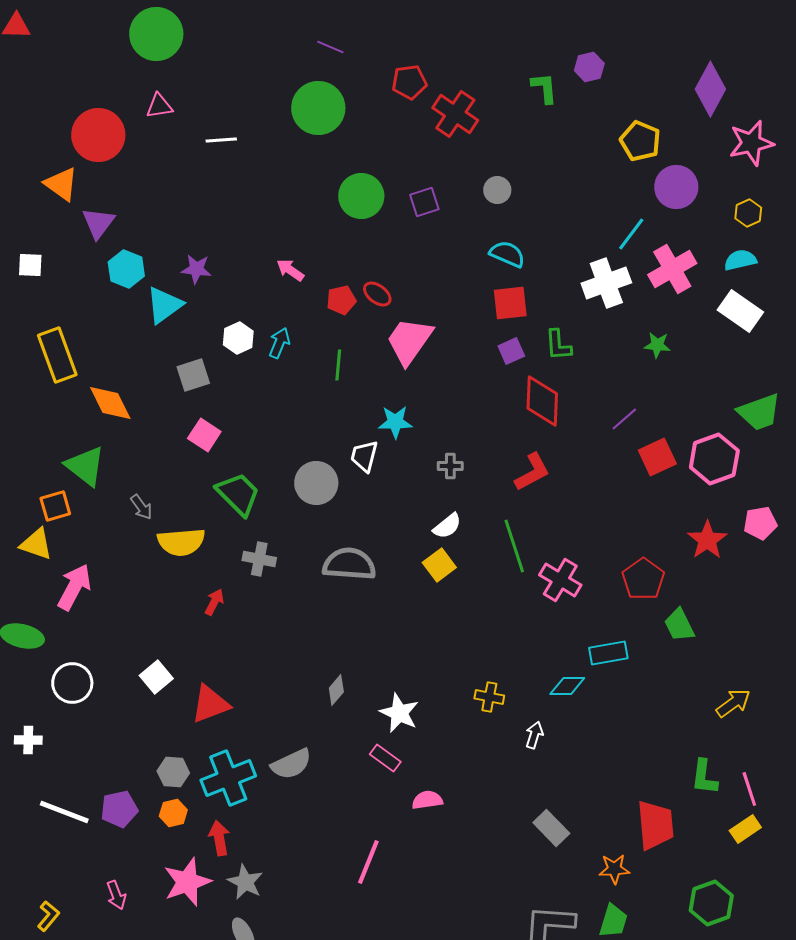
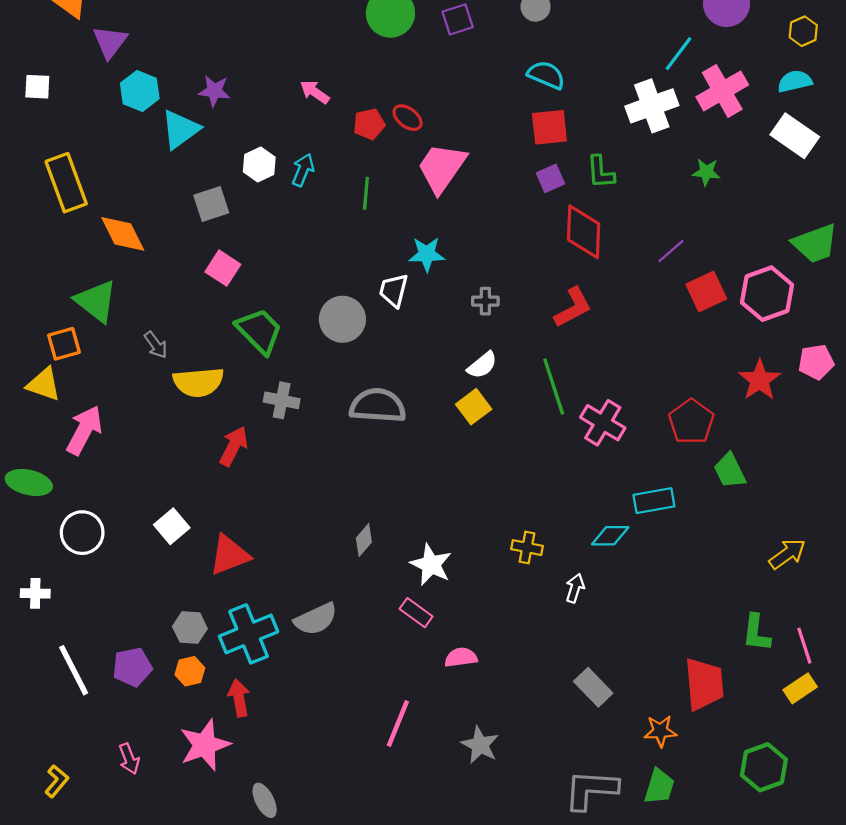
red arrow: (214, 602) -> (234, 446), size x1.4
white line: (64, 812) -> (74, 670), turned 42
gray star: (245, 882) -> (480, 745), moved

